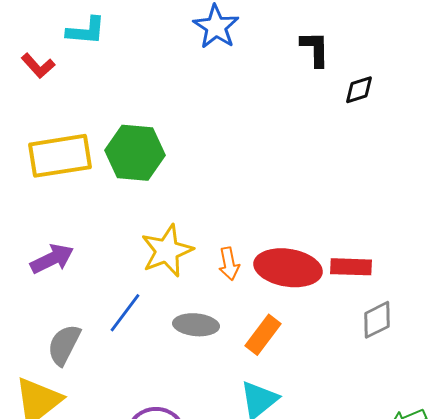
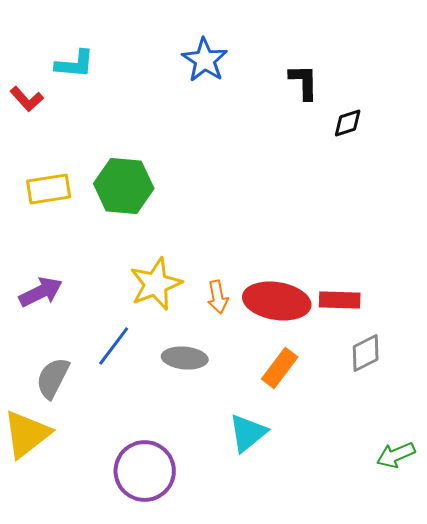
yellow rectangle: (60, 156) -> (49, 189), size x0.7
orange rectangle: (263, 335) -> (280, 368), moved

